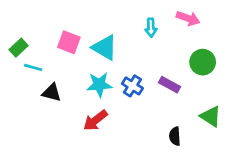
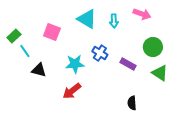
cyan triangle: (105, 48) -> (87, 19), moved
cyan line: (33, 67) -> (25, 51), turned 40
blue cross: (132, 86) -> (100, 53), moved
green triangle: (211, 116) -> (160, 73), moved

